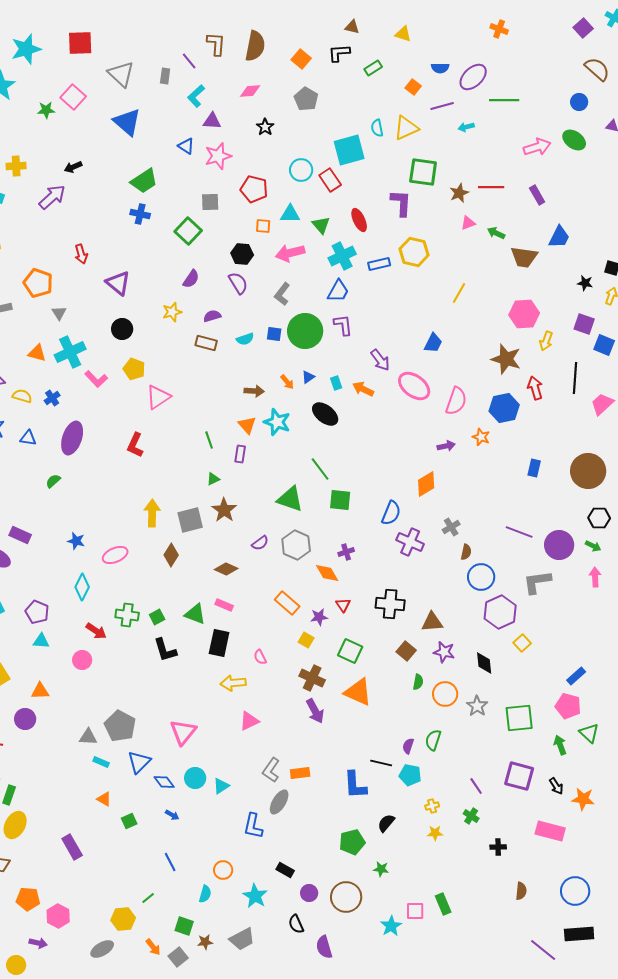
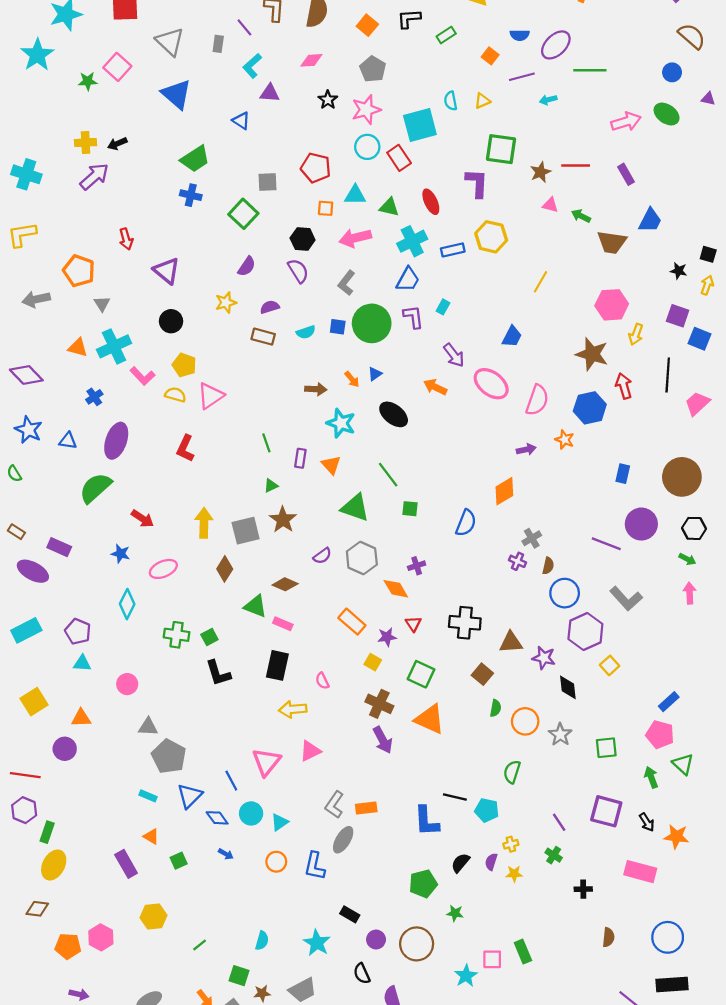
yellow triangle: (406, 128) -> (482, 101), size x0.6
pink star: (218, 156) -> (366, 110), moved
yellow cross: (16, 166) -> (86, 143), moved
pink triangle: (468, 223) -> (550, 205), turned 35
green triangle: (321, 225) -> (389, 207), turned -36
cyan rectangle: (336, 383) -> (443, 307), moved, turned 48
yellow semicircle: (22, 396) -> (175, 395), moved
orange triangle: (247, 425) -> (331, 465), moved
green semicircle: (53, 481) -> (95, 488), size x2.0
green square: (340, 500) -> (410, 509), size x0.7
purple cross: (410, 542) -> (517, 561), moved, size x0.6
purple circle: (559, 545) -> (641, 524), moved
gray L-shape: (537, 582) -> (626, 599), turned -124
green triangle: (195, 614) -> (255, 606), moved
red arrow: (96, 631) -> (143, 519), moved
purple star: (444, 652) -> (544, 658), moved
green square: (519, 718) -> (606, 748), size x0.7
pink triangle: (183, 732) -> (266, 762), moved
gray triangle: (88, 737) -> (148, 727), moved
purple semicircle: (408, 746) -> (491, 862), moved
purple rectangle: (72, 847) -> (126, 864), moved
blue line: (170, 862) -> (231, 781), moved
orange circle: (223, 870) -> (276, 862), moved
pink hexagon: (58, 916) -> (101, 937), moved
yellow hexagon: (123, 919) -> (153, 917), moved

